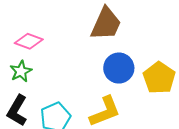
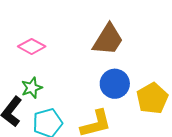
green star: (21, 71) -> (32, 88), moved

